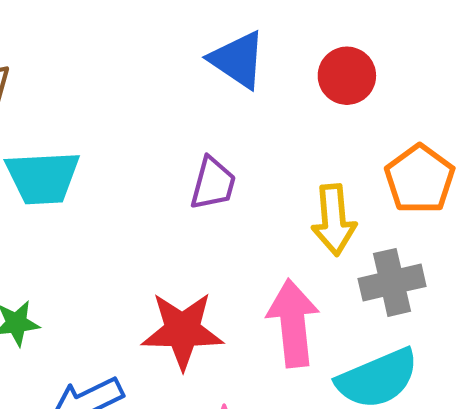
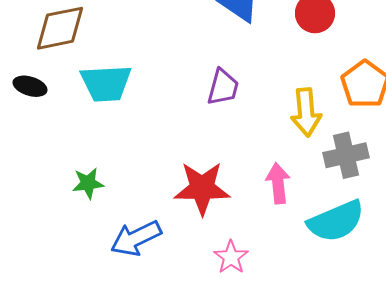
pink arrow: (293, 323) -> (278, 183), size x0.7

